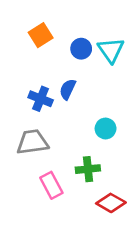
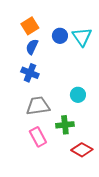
blue semicircle: (68, 89) -> (32, 47), moved
gray trapezoid: (32, 142) -> (38, 106), moved

